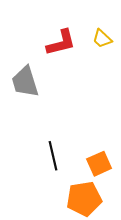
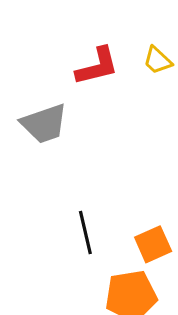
gray trapezoid: (25, 82) -> (44, 124), turned -92

